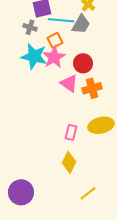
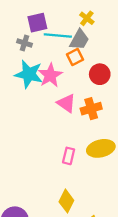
orange square: (55, 40) -> (75, 57), moved
red circle: (83, 63) -> (100, 74), moved
yellow diamond: (69, 162) -> (66, 201), moved

